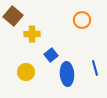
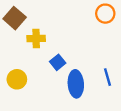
orange circle: (82, 20) -> (105, 14), moved
yellow circle: (26, 72) -> (17, 79), moved

